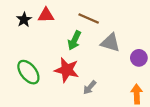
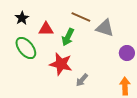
red triangle: (46, 15) -> (46, 29), moved
gray triangle: (110, 43) -> (105, 28), moved
green ellipse: (28, 72) -> (26, 48), moved

